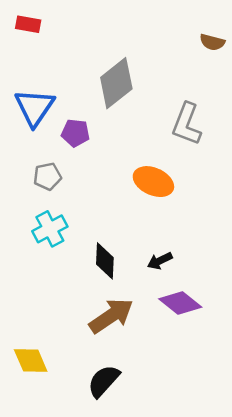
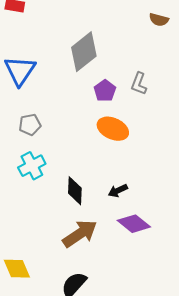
gray L-shape: (187, 124) -> (139, 84), size x0.7
purple pentagon: (75, 133) -> (105, 91), moved, turned 30

